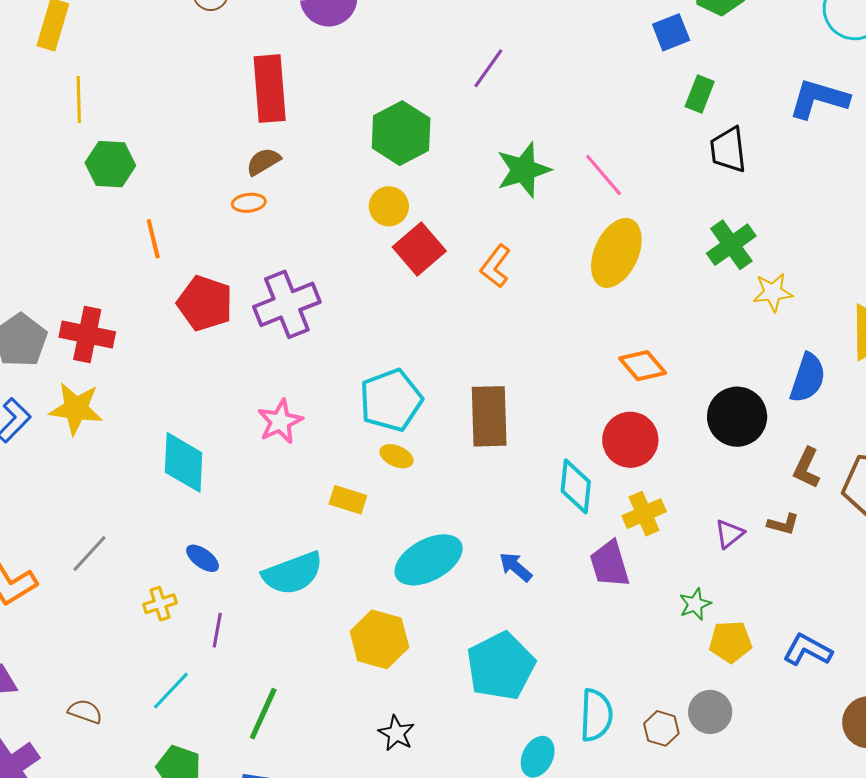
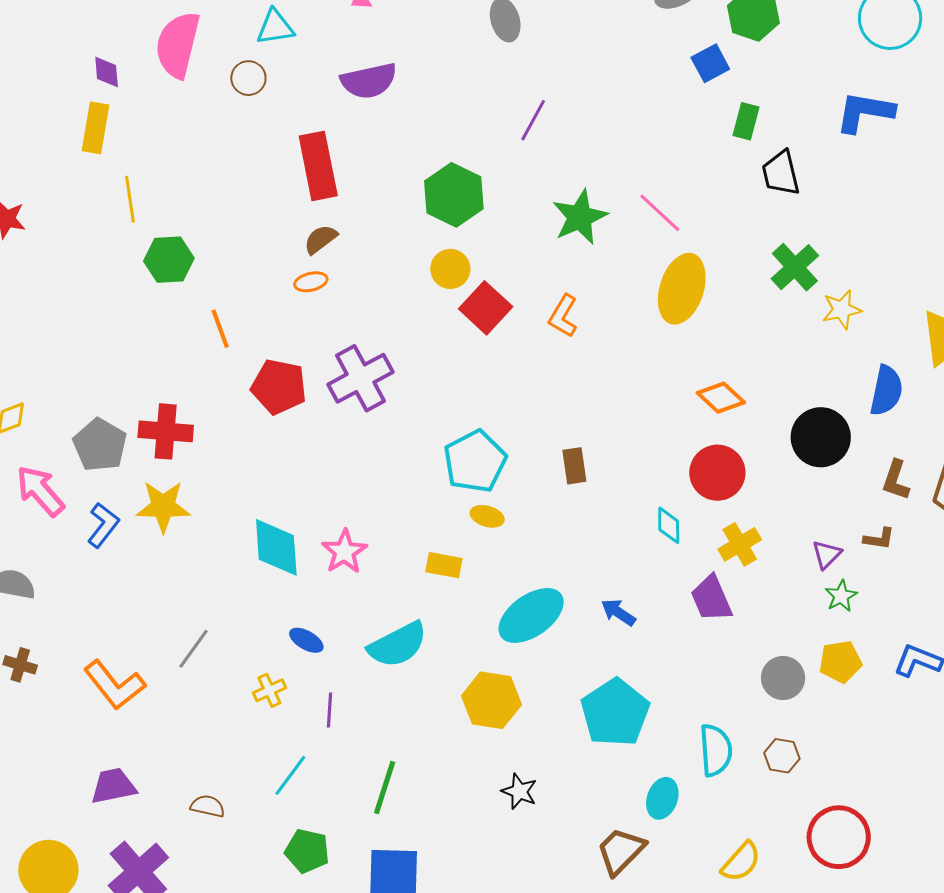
brown rectangle: (489, 416) -> (574, 466), size x0.6
pink star: (280, 421) -> (344, 552), moved
cyan diamond: (576, 486) -> (669, 525), size x0.7
green star: (695, 604) -> (841, 596), moved
gray circle: (710, 712) -> (783, 678), moved

